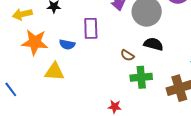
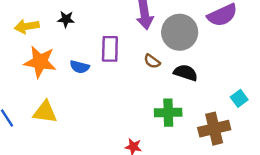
brown semicircle: (127, 55) -> (152, 61), moved
yellow triangle: (54, 72) -> (45, 112), moved

